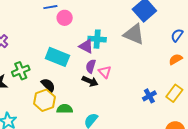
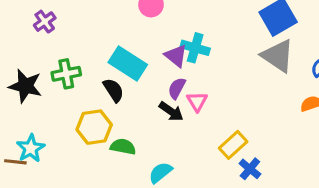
gray triangle: (134, 34) -> (278, 56), moved
black semicircle: (48, 85) -> (113, 90), moved
yellow rectangle: (174, 93) -> (233, 145), moved
blue cross: (149, 96) -> (250, 169), moved, turned -32

